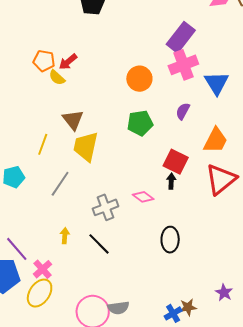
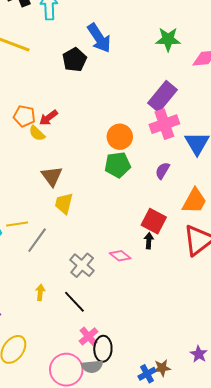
green pentagon: (140, 123) -> (118, 165), moved
yellow line: (43, 144) -> (17, 224), moved, turned 60
yellow trapezoid: (86, 147) -> (64, 204), size x0.7
gray cross: (106, 207) -> (82, 265), turned -30
black ellipse: (170, 240) -> (103, 349), moved
pink cross: (43, 269) -> (89, 336), moved

